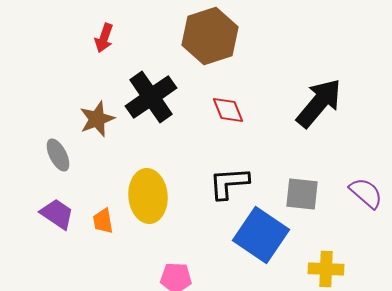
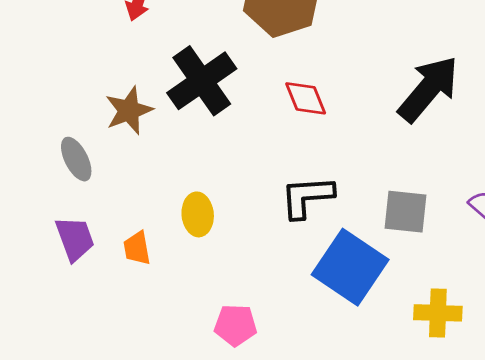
yellow ellipse: (148, 196) -> (198, 214), size x0.6
purple trapezoid: (57, 214) -> (75, 239), turned 36

